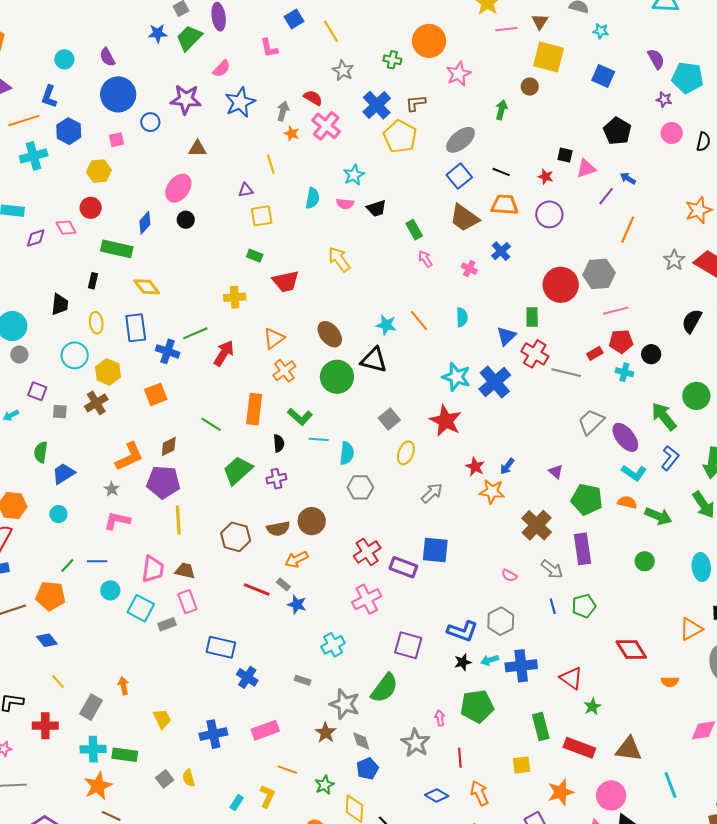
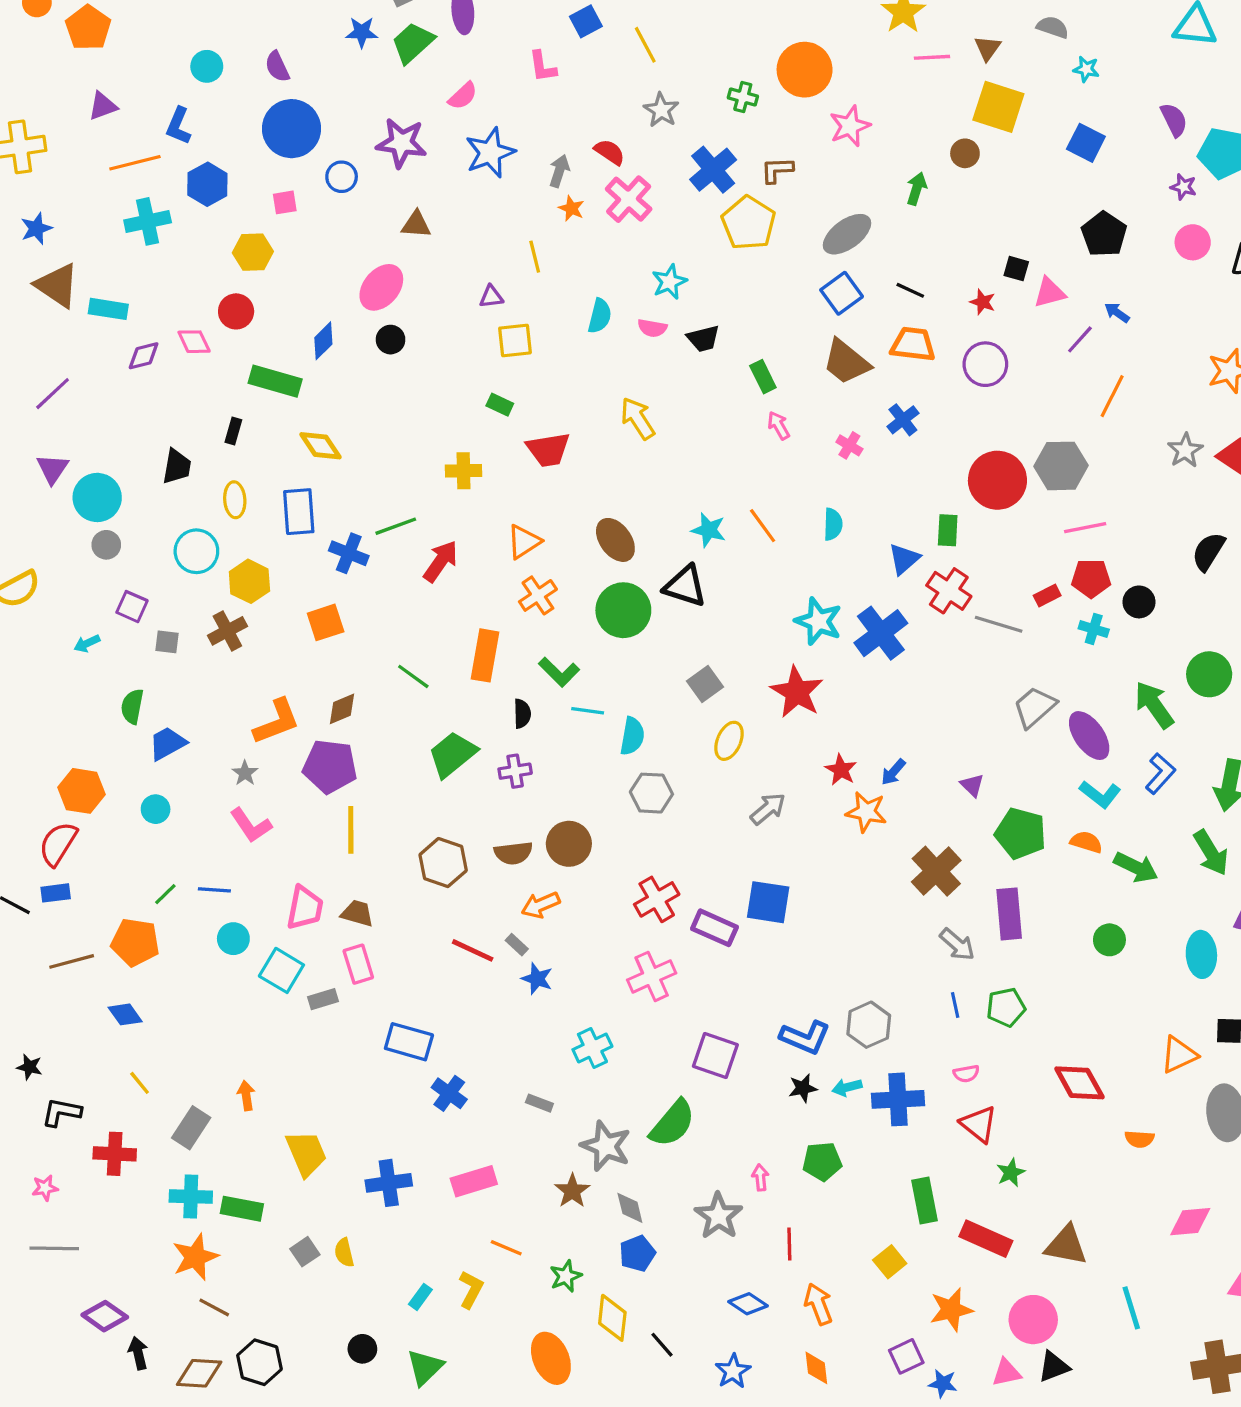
pink L-shape: (117, 521) -> (251, 825), turned -140
pink semicircle: (509, 575) -> (966, 1074), moved, turned -42
green pentagon: (477, 706) -> (822, 1162), size x0.7
yellow trapezoid: (162, 719) -> (306, 1153), size x1.4
yellow square: (522, 765) -> (890, 1262), turned -36

